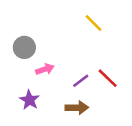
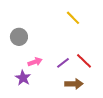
pink arrow: (45, 69) -> (35, 62), moved
brown arrow: (77, 108) -> (74, 84), moved

